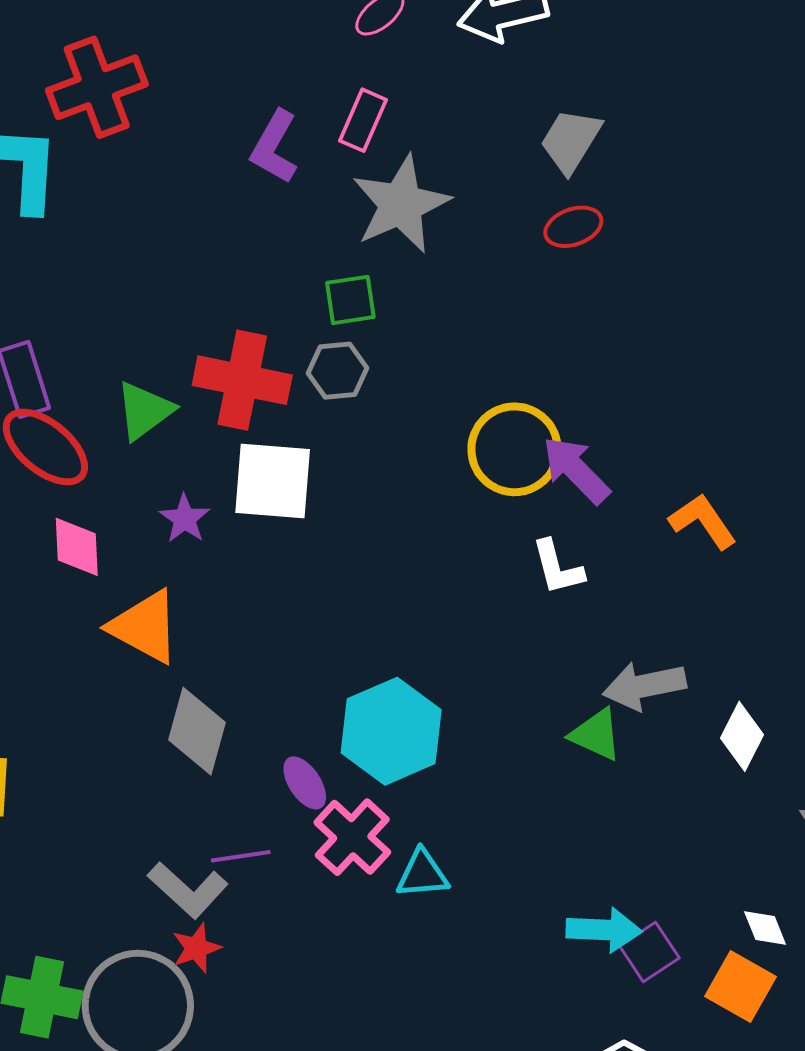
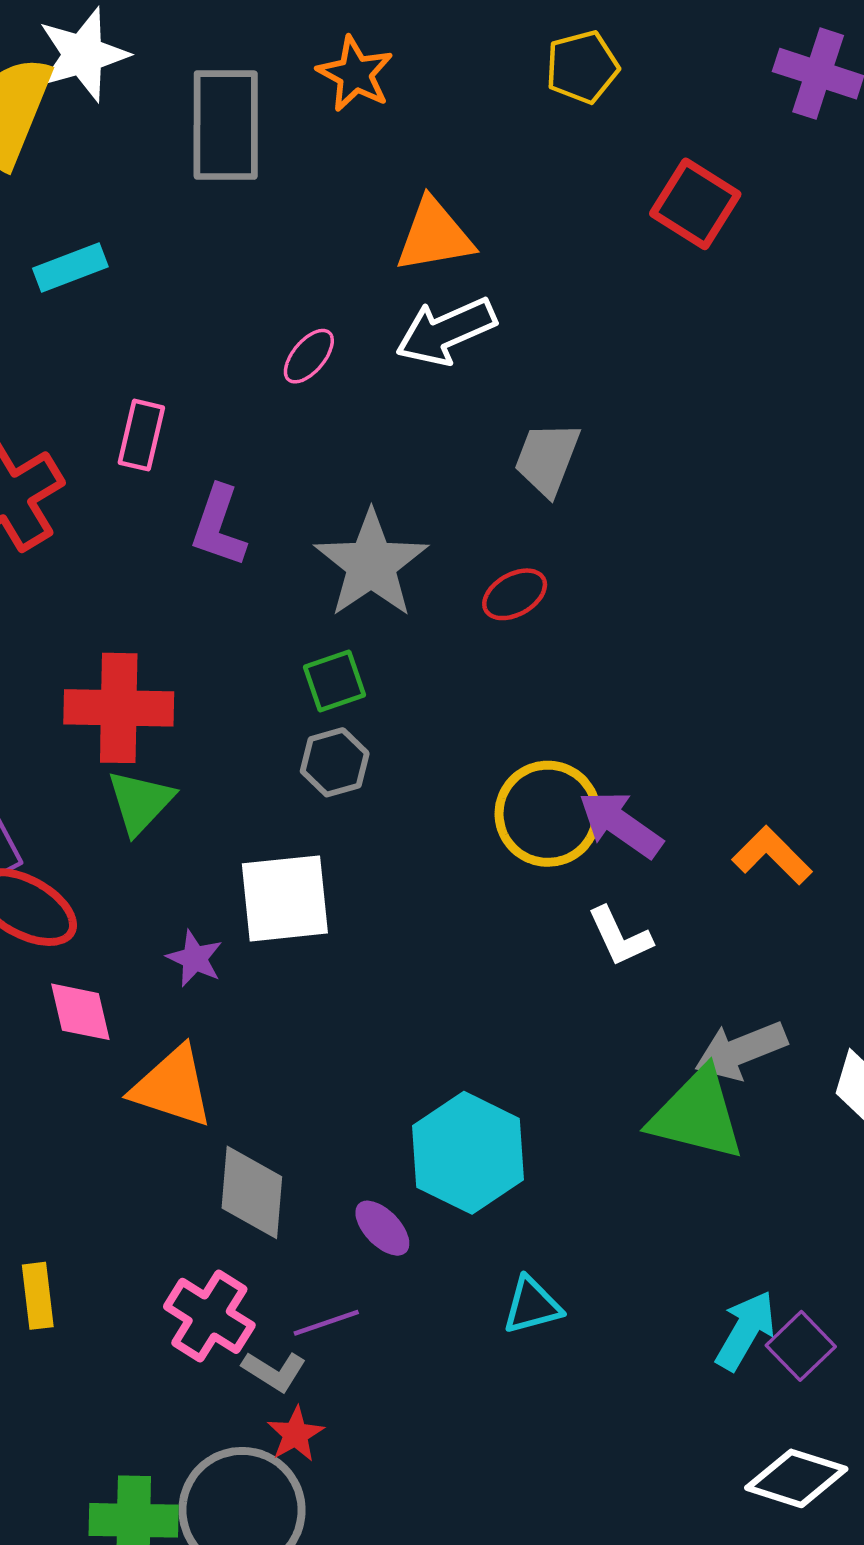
pink rectangle: (363, 120) -> (141, 435), moved
red ellipse: (573, 227) -> (515, 594), moved
red cross: (242, 380) -> (119, 708), moved
green triangle: (144, 411) -> (140, 802), moved
green triangle: (596, 735) -> (697, 1115), size x1.6
pink cross: (352, 837) -> (209, 1316), moved
gray L-shape: (188, 890) -> (274, 1371), size x0.7
cyan arrow: (604, 930) -> (746, 1331), turned -52

